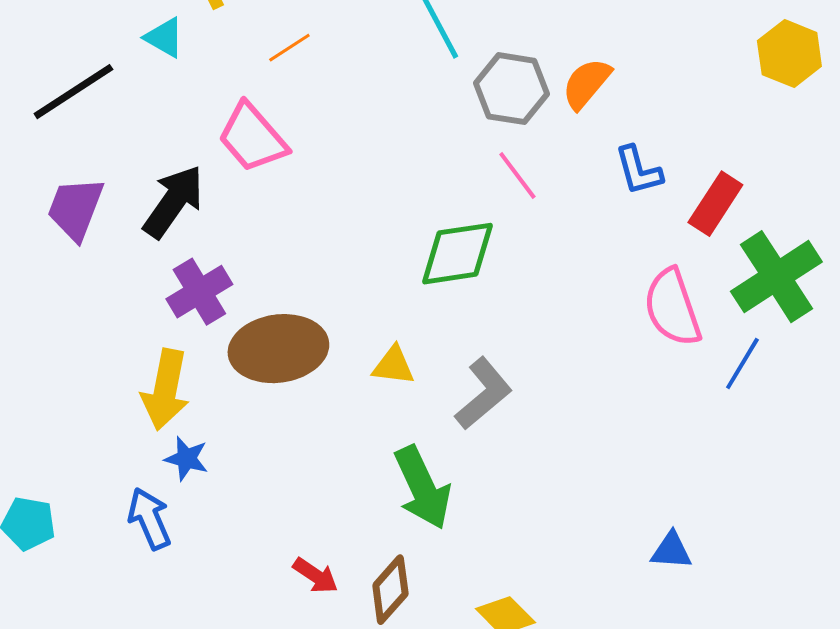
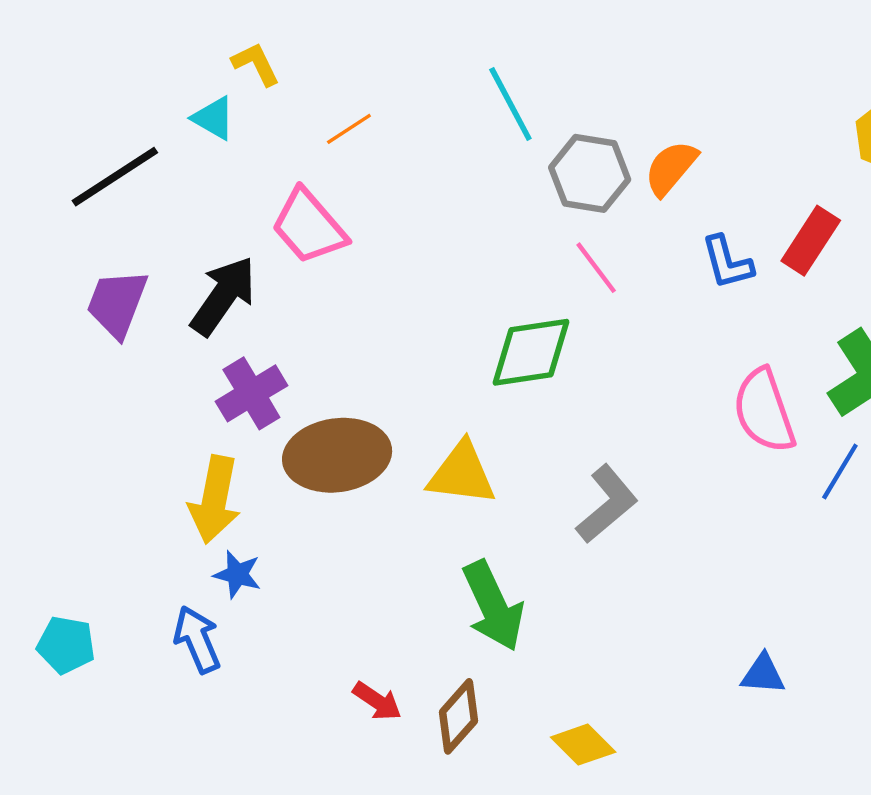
red rectangle: (715, 204) -> (811, 241), moved
yellow triangle: (393, 366) -> (462, 474), size x1.5
gray L-shape: (483, 394) -> (607, 504), moved

